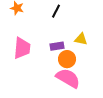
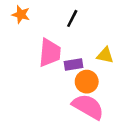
pink trapezoid: (22, 48) -> (50, 53), moved

